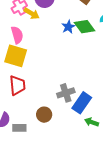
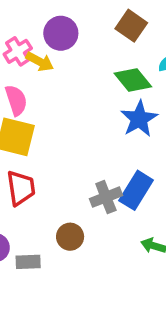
blue star: (68, 27) -> (139, 119), moved, size x1.5
blue rectangle: (82, 103) -> (136, 190), moved

